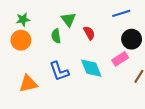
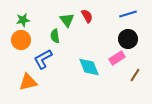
blue line: (121, 13) -> (128, 14), moved
red semicircle: (89, 33) -> (87, 16), moved
blue L-shape: (59, 71) -> (43, 59), moved, turned 80

